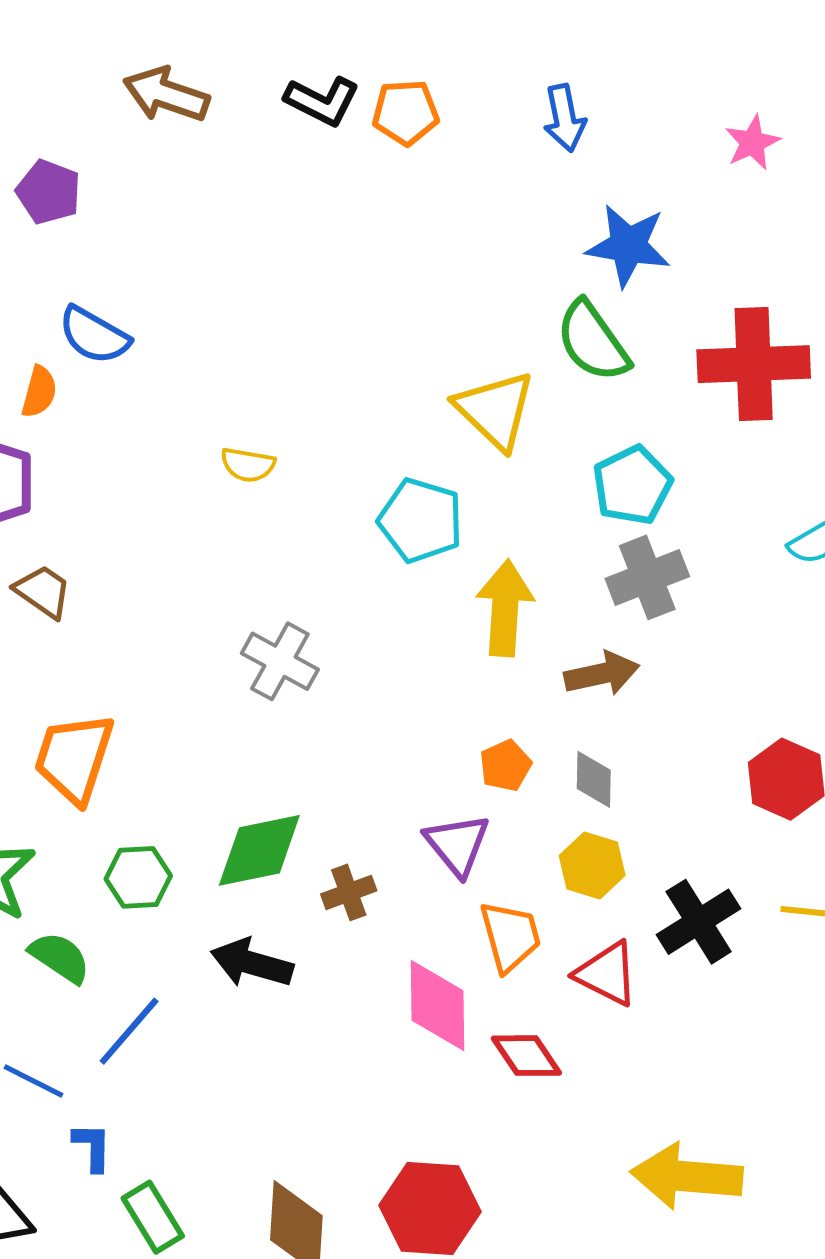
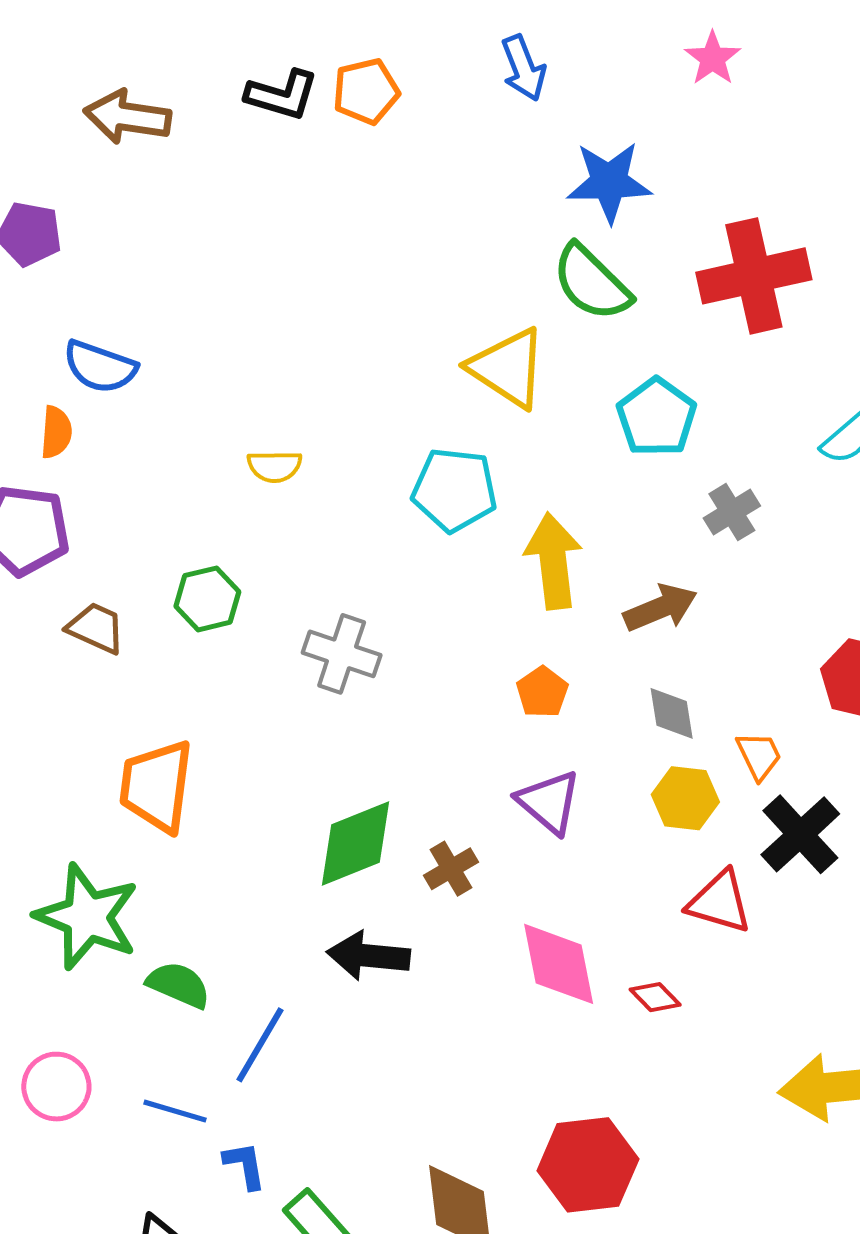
gray cross: (647, 577) -> (732, 512), moved, size x0.7
orange pentagon: (505, 766) -> (542, 692), moved
green hexagon: (138, 877) -> (207, 599), moved
orange trapezoid: (510, 936) -> (759, 756), moved, size x0.7
red diamond: (526, 1056) -> (655, 997), size x0.7

